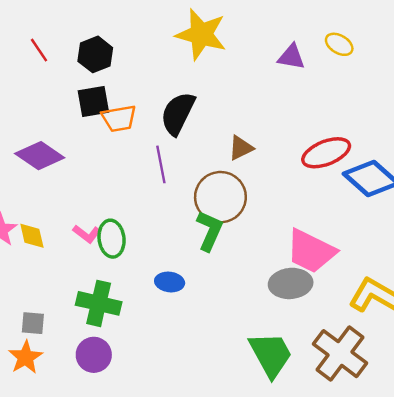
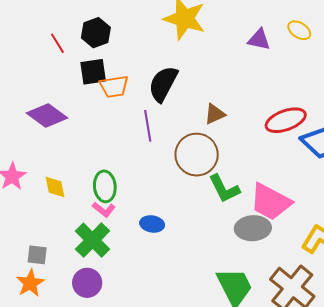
red line: (39, 50) -> (57, 43), moved
green L-shape: (210, 231) -> (224, 189), moved, turned 128
pink L-shape: (87, 234) -> (104, 210), moved
yellow diamond: (32, 236) -> (55, 187), moved
green cross: (99, 303) -> (92, 240), turned 30

